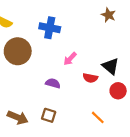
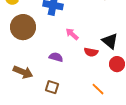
pink arrow: (70, 59) -> (72, 34), turned 88
brown arrow: (18, 117) -> (23, 72), moved

